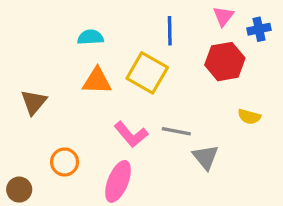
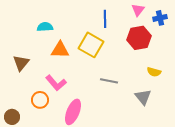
cyan semicircle: (90, 37) -> (45, 27), moved
pink L-shape: (131, 134) -> (56, 83), moved
gray triangle: (205, 157) -> (143, 97), moved

